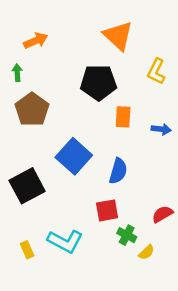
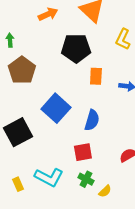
orange arrow: (36, 41) -> (48, 14), moved
green cross: (127, 235) -> (86, 179), moved
yellow semicircle: (146, 252) -> (105, 191), moved

